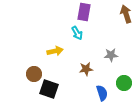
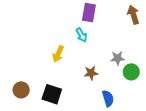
yellow arrow: (55, 51) -> (58, 54), turned 126
brown circle: (34, 74) -> (21, 90), moved
green circle: (124, 83) -> (131, 72), moved

